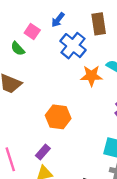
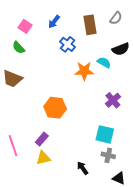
pink square: (32, 31) -> (25, 26), moved
blue cross: (73, 46) -> (68, 44), size x0.7

